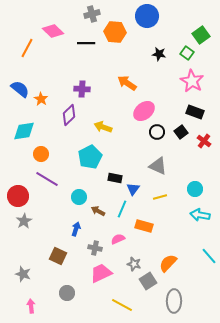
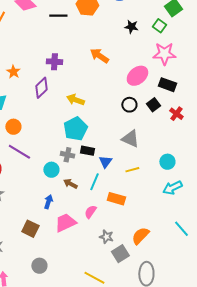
pink star: (192, 81) -> (164, 54), turned -30
pink ellipse: (144, 111) -> (137, 76), moved
cyan pentagon: (90, 157) -> (75, 129), moved
cyan arrow: (200, 215) -> (172, 188), turned -36
pink semicircle: (118, 239) -> (90, 212), turned -32
gray cross: (95, 248) -> (67, 155), moved
pink trapezoid: (101, 273) -> (65, 223), moved

